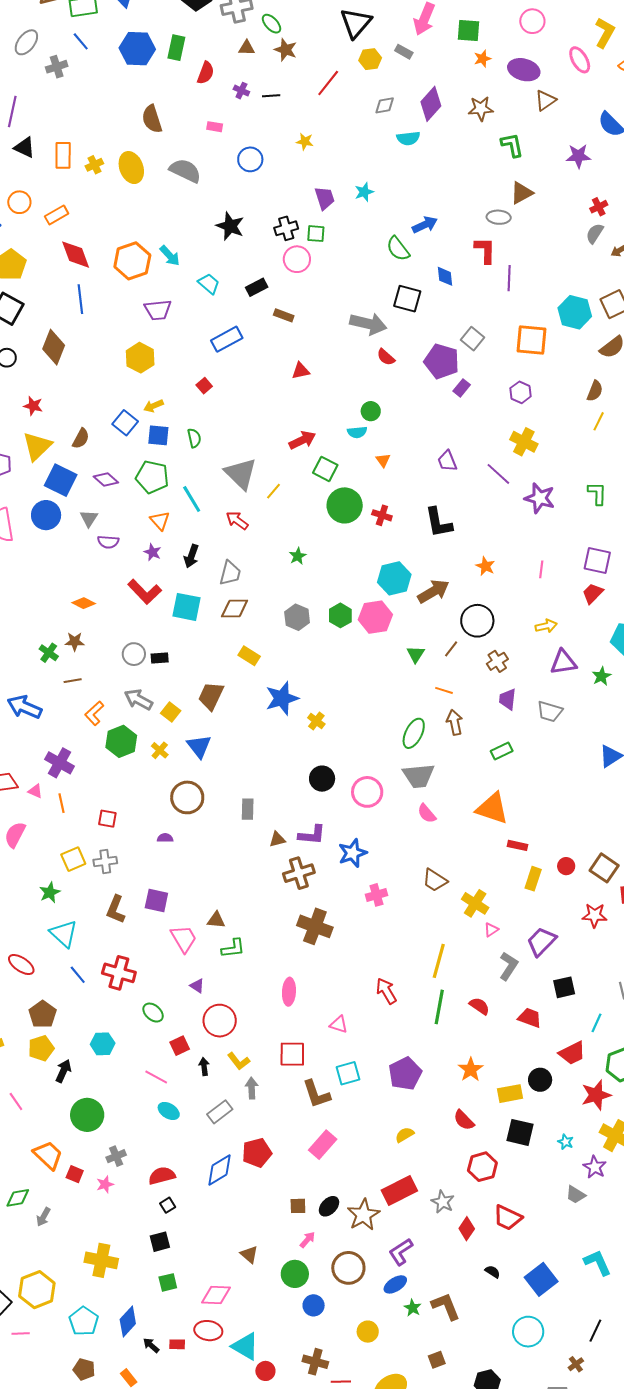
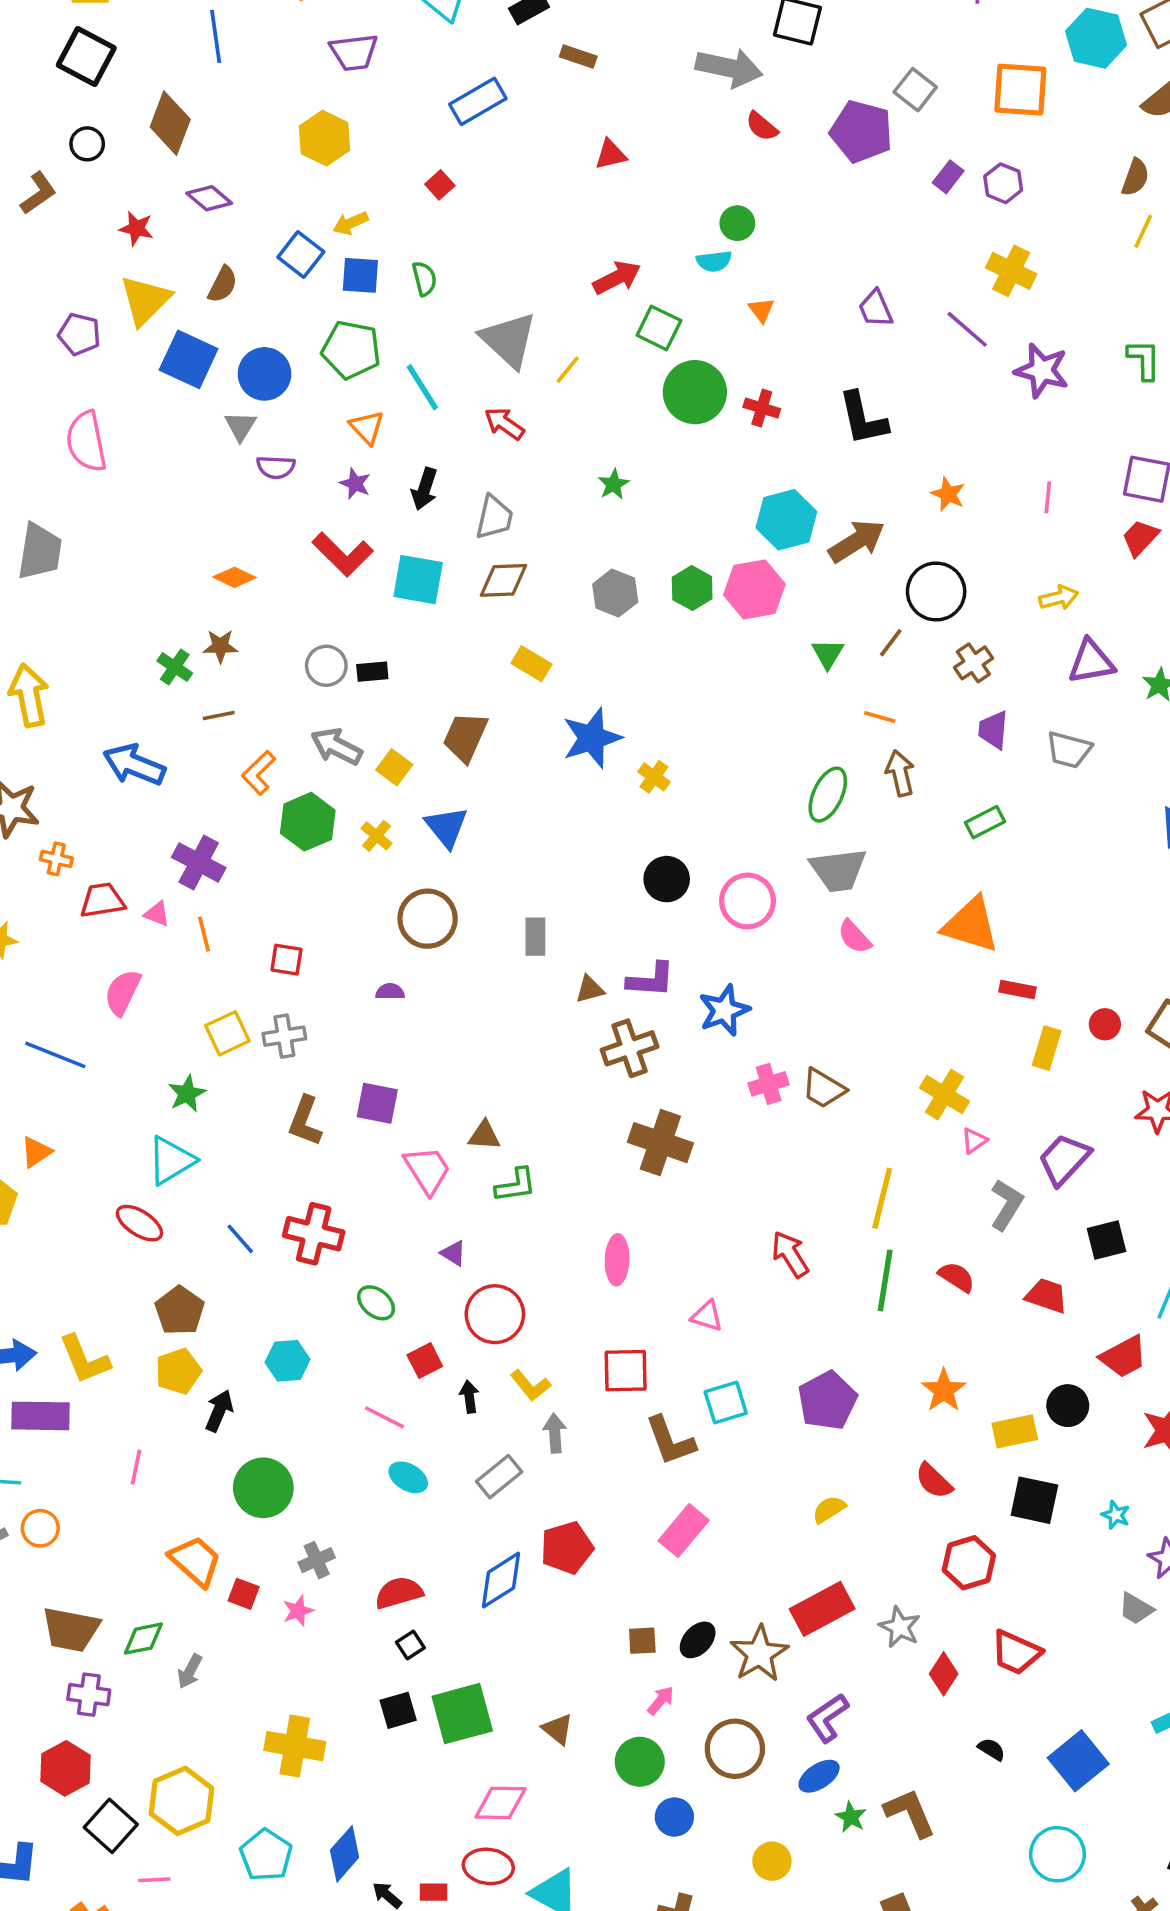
purple rectangle: (462, 388) -> (948, 177), moved
purple diamond: (106, 479) -> (209, 198), moved
blue circle: (46, 515) -> (264, 374), moved
brown trapezoid: (435, 880) -> (824, 1088), moved
cyan triangle: (64, 934) -> (171, 1161), moved, turned 48
pink line: (16, 1102) -> (136, 1467), turned 48
green square: (168, 1282) -> (462, 1714), moved, size x1.8

